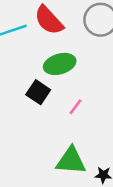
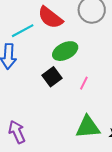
black square: (38, 92) -> (52, 77), turned 30

